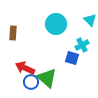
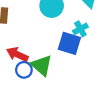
blue square: (72, 58) -> (69, 43), size x1.5

